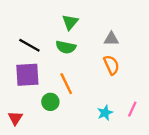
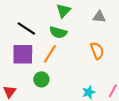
gray triangle: (111, 39) -> (99, 17), moved
orange line: (66, 84) -> (50, 54), moved, turned 54

